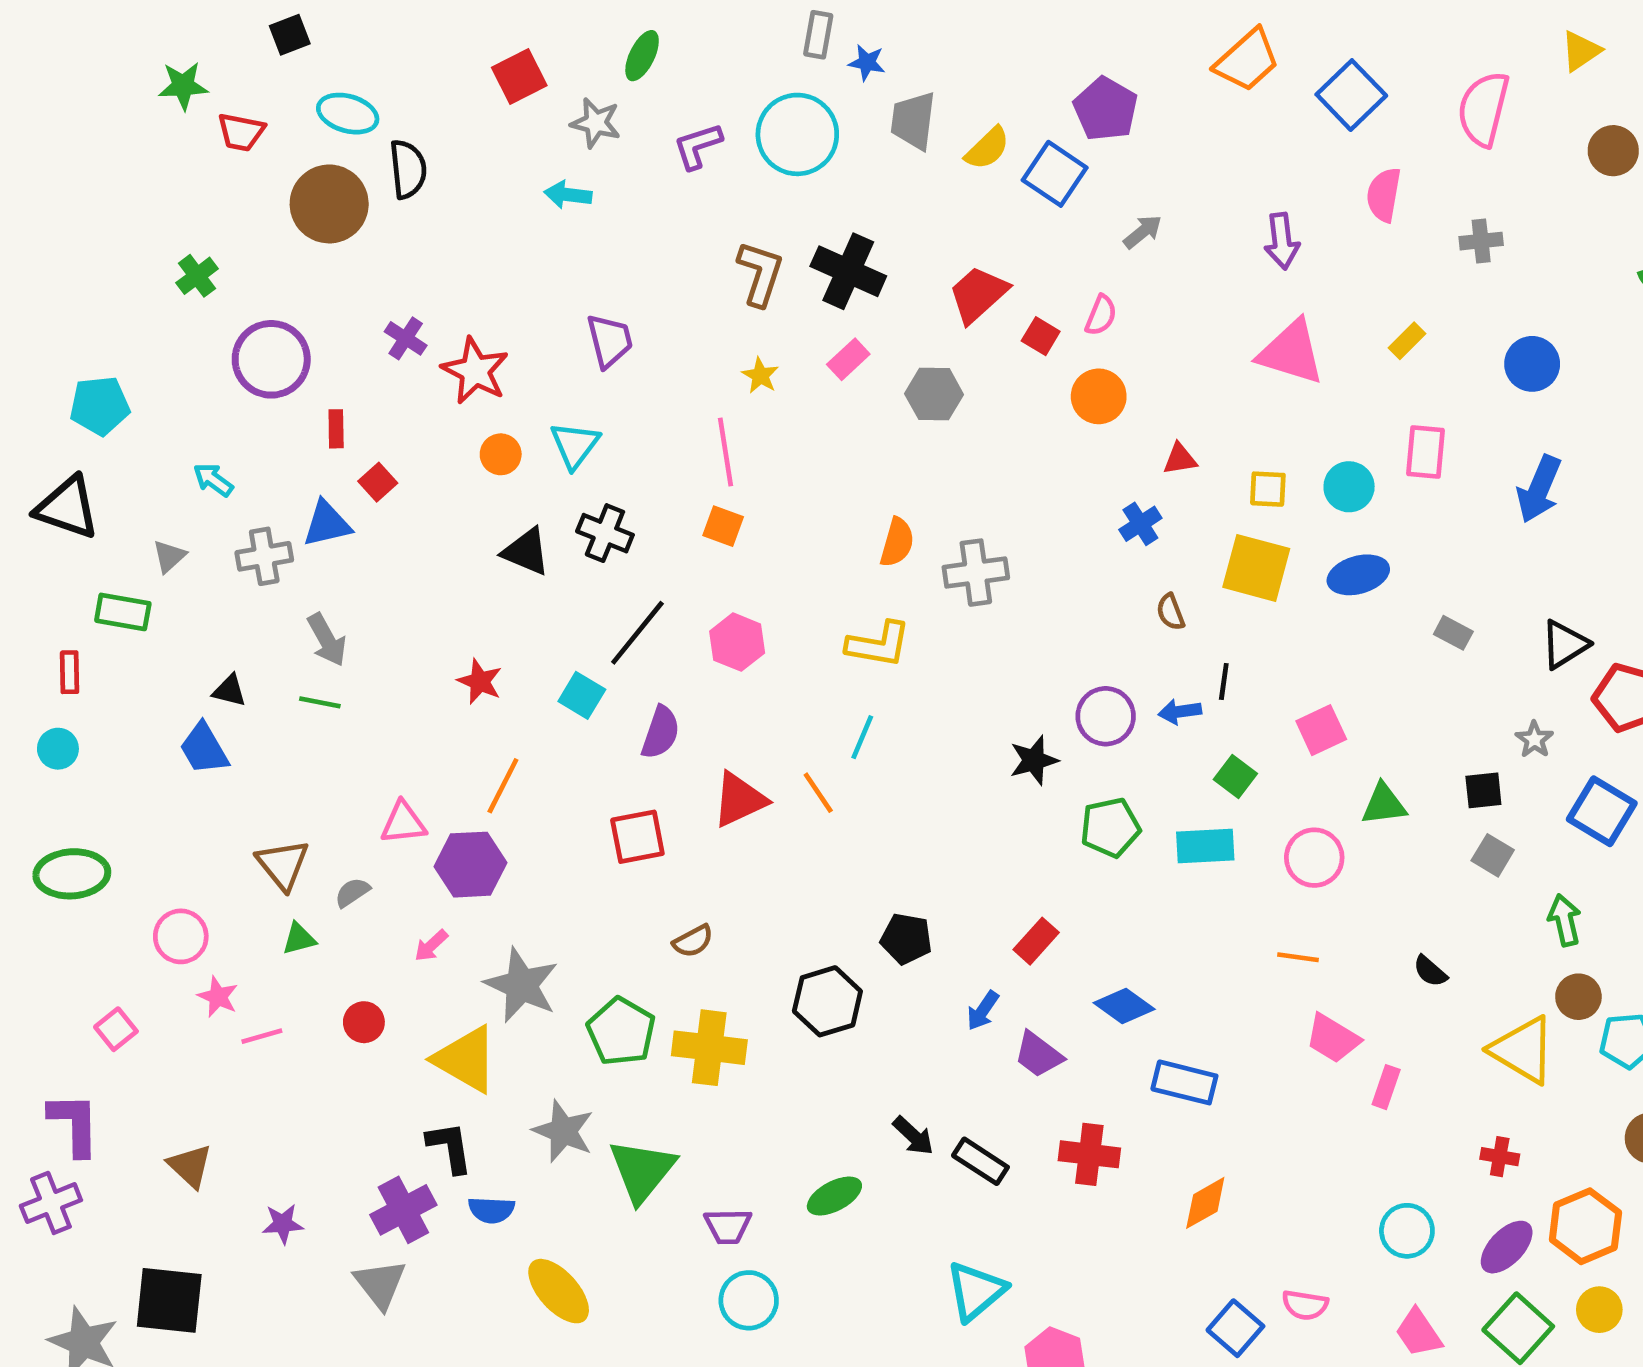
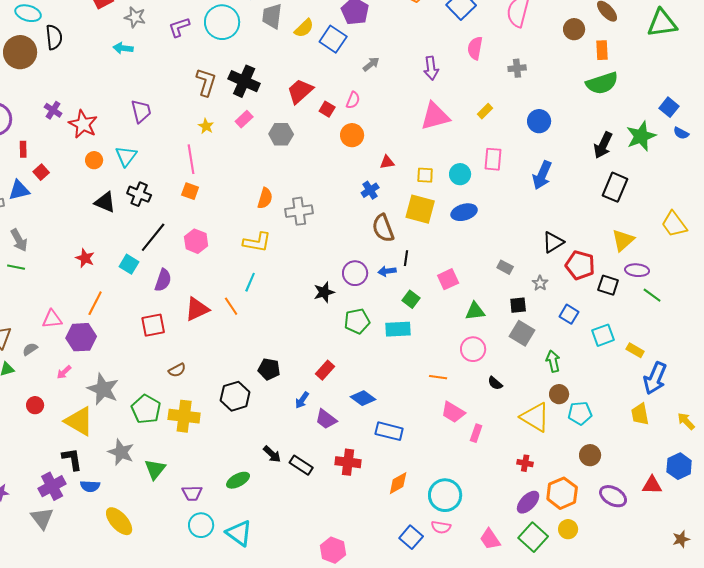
pink triangle: (1291, 352) -> (435, 116), turned -32
brown semicircle: (1171, 612) -> (383, 228), size x1.8
gray rectangle: (1453, 633) -> (505, 267), moved
blue square: (1602, 811) -> (569, 314), size x0.7
gray square: (1493, 855) -> (522, 333), size x1.4
pink circle: (1314, 858) -> (473, 349), moved
green triangle: (642, 1171) -> (155, 469), size x0.7
cyan circle: (1407, 1231) -> (445, 495), moved, size x1.4
cyan triangle: (976, 1291) -> (239, 533), moved, turned -44

